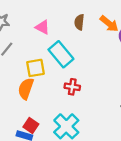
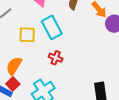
orange semicircle: (26, 89) -> (14, 66), moved

